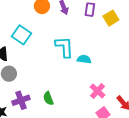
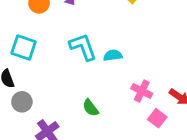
green semicircle: (48, 98) -> (91, 108), moved

